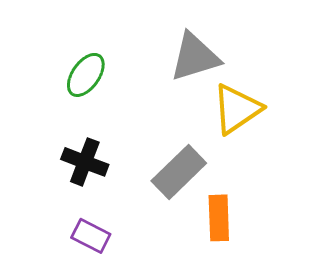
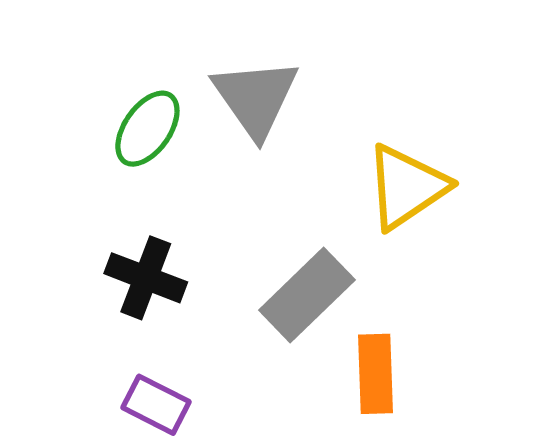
gray triangle: (195, 57) -> (256, 98), moved, turned -48

